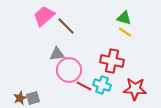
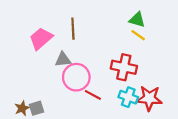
pink trapezoid: (44, 16) -> (41, 38), moved
brown line: (66, 26) -> (73, 29), turned 42
cyan cross: (102, 85) -> (128, 97), moved

